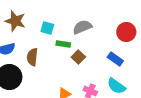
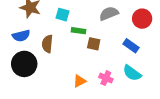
gray semicircle: (82, 27) -> (109, 14), moved
brown square: (78, 57) -> (94, 44), turned -32

